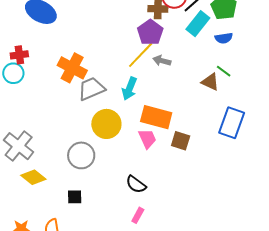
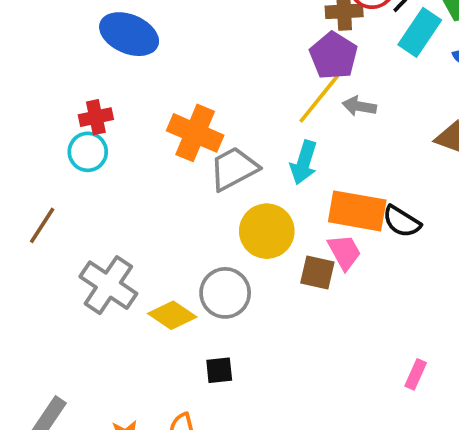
brown square: (181, 141) -> (317, 273), moved
yellow diamond: (33, 177) -> (172, 315), moved
black semicircle: (136, 184) -> (402, 221), moved
pink rectangle: (138, 215) -> (416, 374), moved

